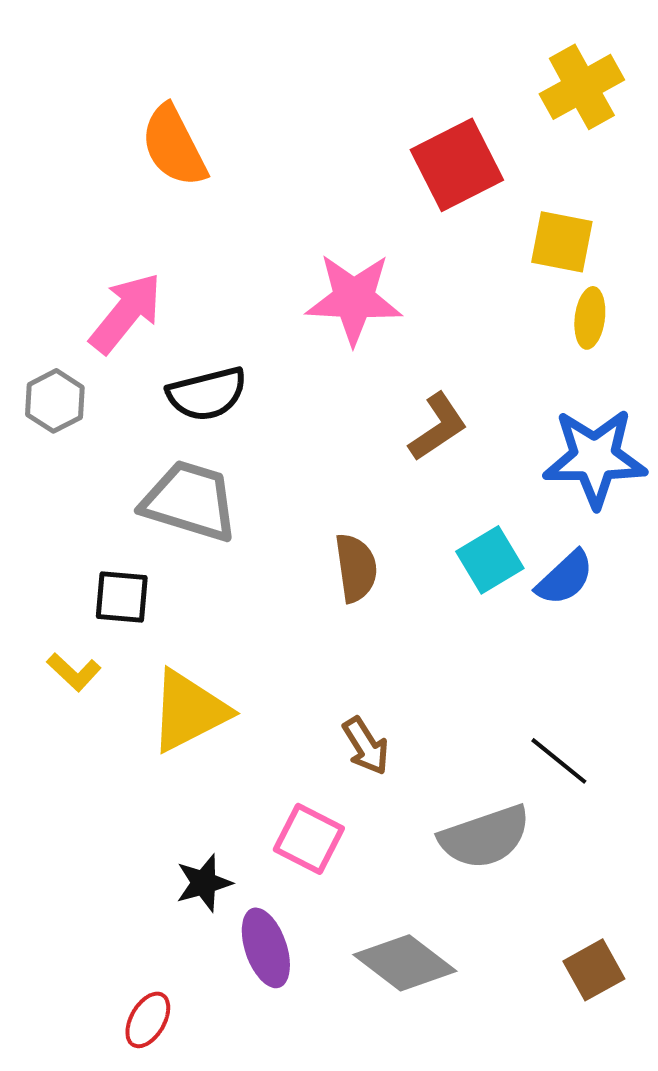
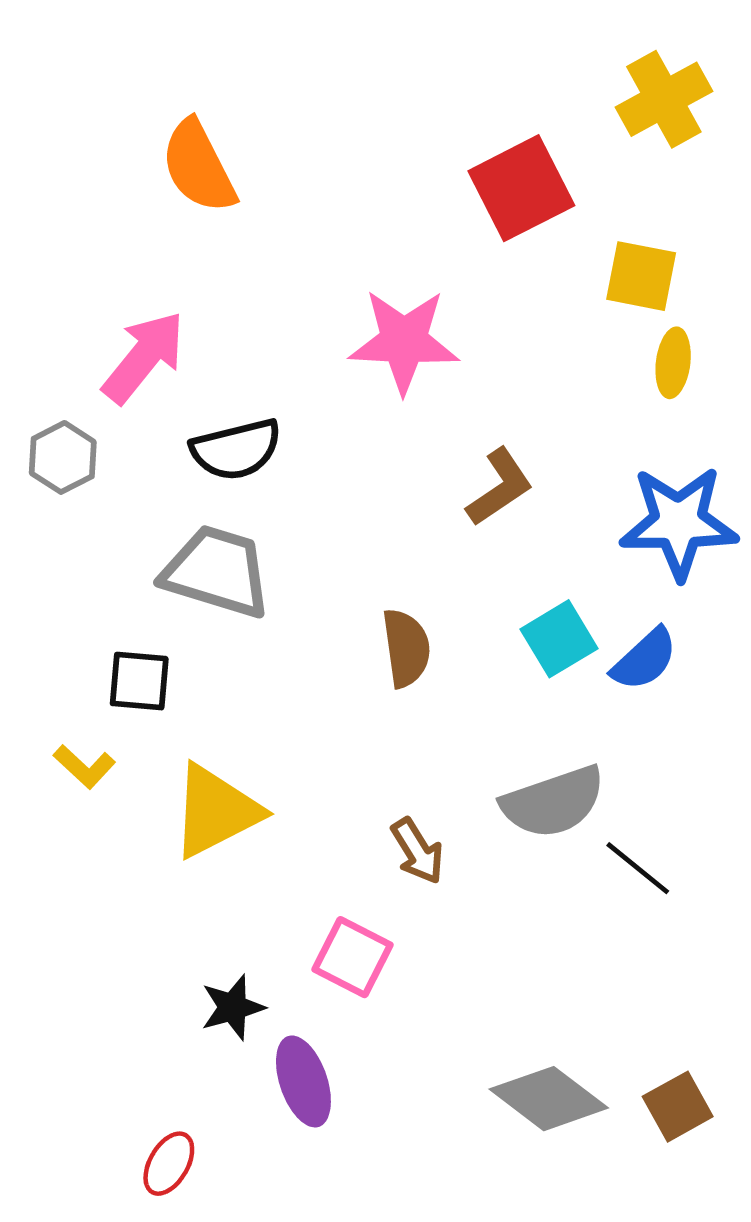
gray semicircle: (485, 837) -> (553, 802), moved
gray diamond: (405, 963) -> (549, 1099), moved

